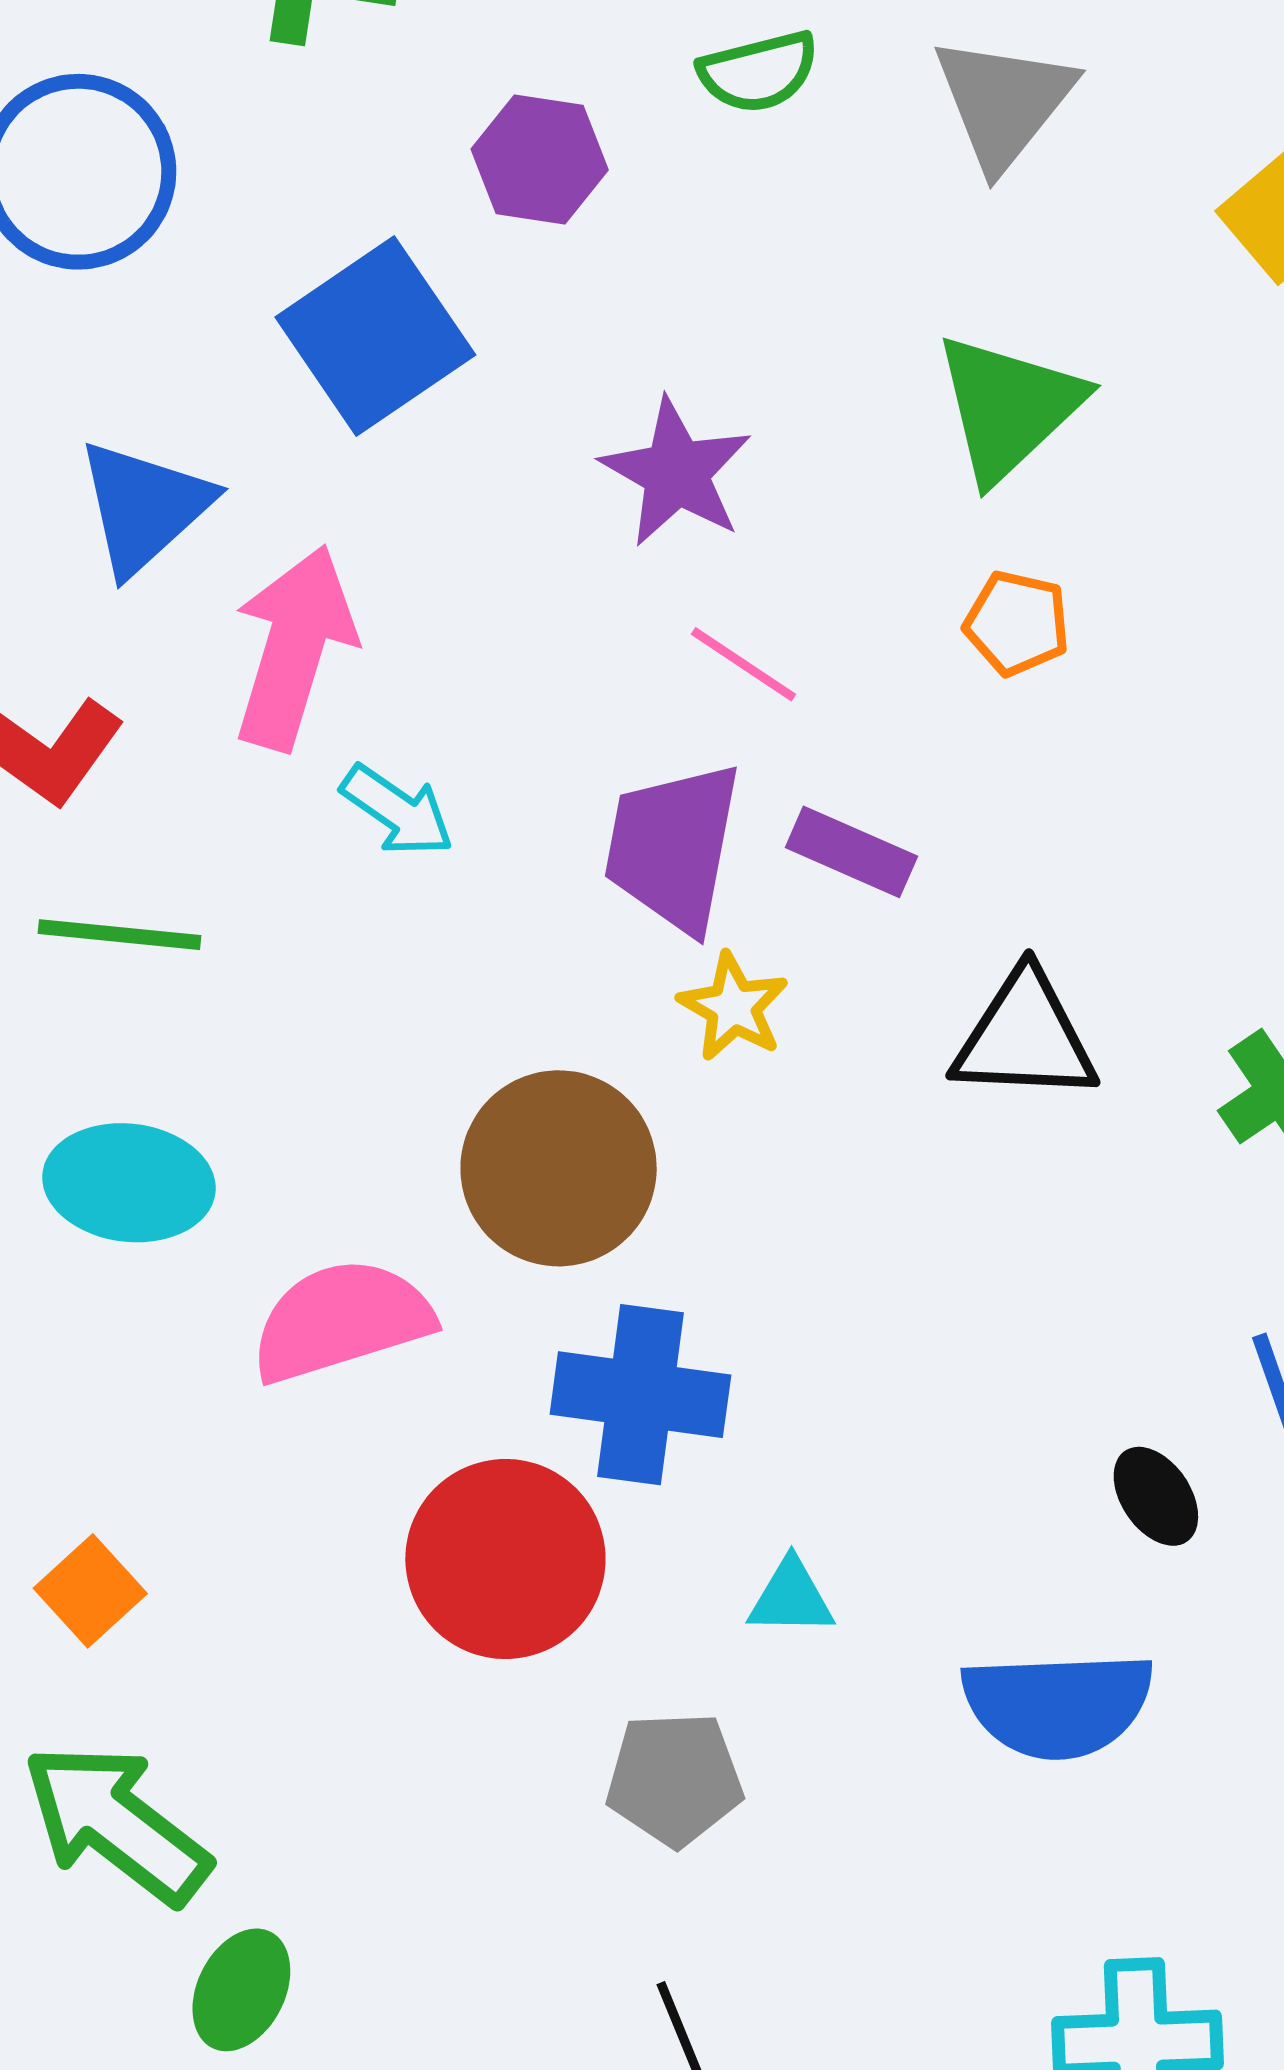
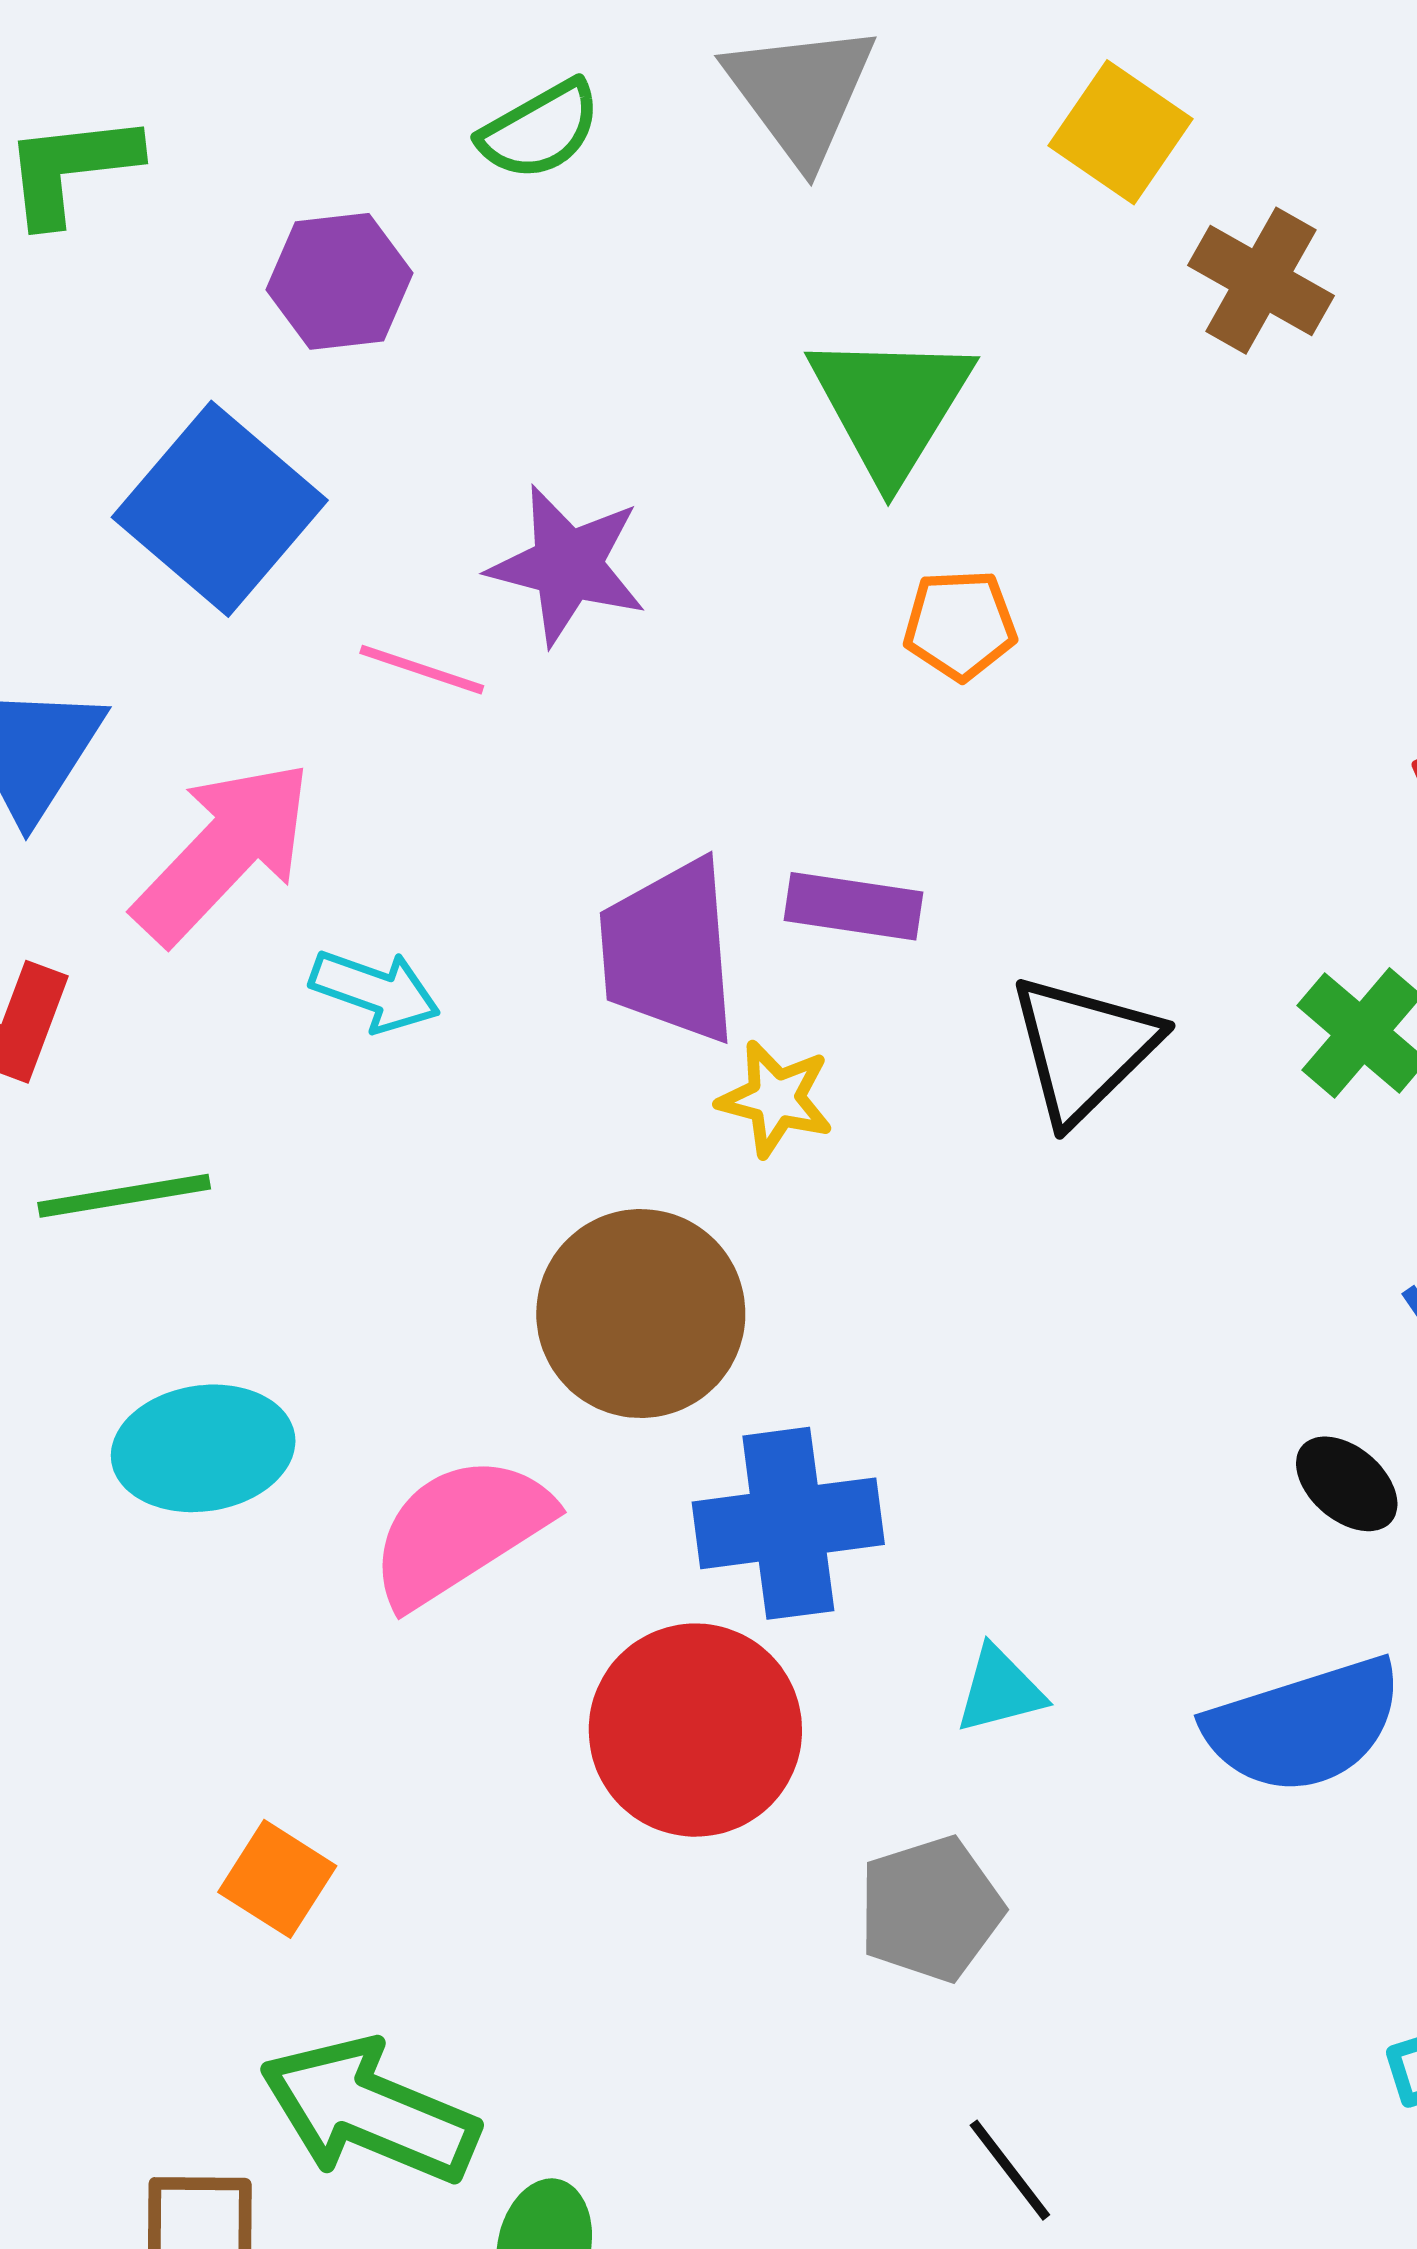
pink arrow: (294, 647) -> (223, 852), turned 42
pink line: (744, 664) -> (422, 670), moved
black triangle: (1025, 1037) -> (1084, 1048), turned -32

